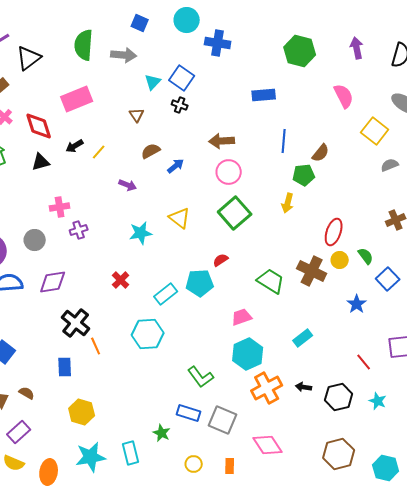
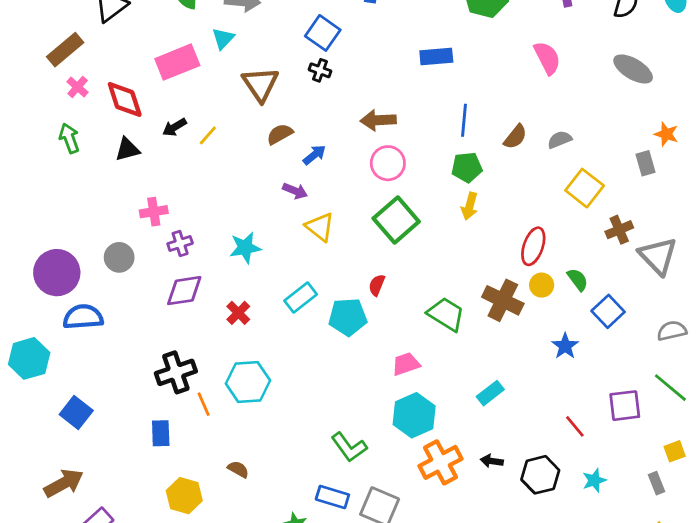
cyan triangle: (153, 82) -> (223, 38), moved
brown triangle: (137, 115) -> (260, 84), size x1.8
yellow square: (375, 131) -> (585, 188), moved
gray semicircle: (390, 165) -> (560, 140), moved
green pentagon: (304, 175) -> (467, 167), moved
purple arrow: (128, 185) -> (295, 191), moved
cyan star: (141, 233) -> (245, 248), moved
red semicircle: (221, 260) -> (377, 285), turned -35
purple diamond: (53, 282) -> (184, 291), moved
cyan rectangle: (166, 294) -> (301, 298), moved
black cross: (76, 323) -> (176, 372), turned 32
cyan hexagon: (148, 334) -> (248, 382), moved
brown semicircle: (27, 393) -> (238, 469), moved
cyan star: (378, 401) -> (594, 480), turned 30

